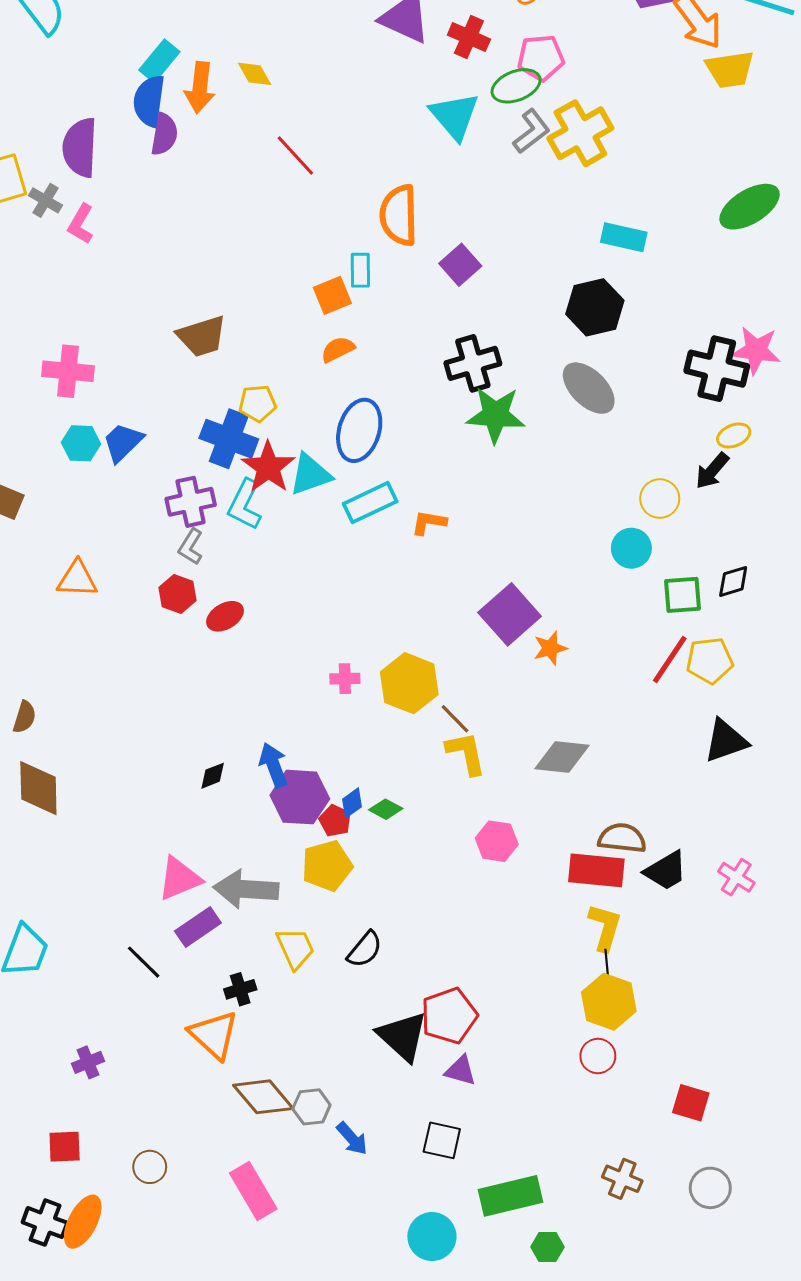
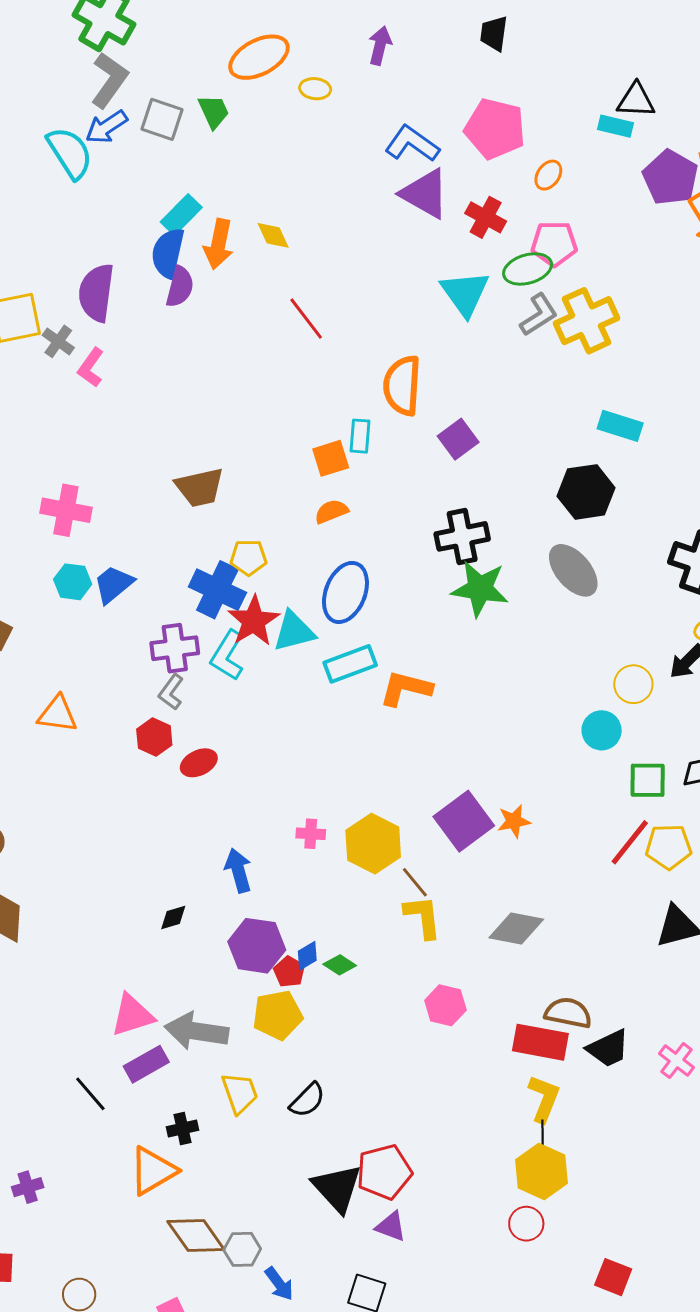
orange L-shape: (429, 523) -> (406, 688), size x1.5
purple square: (510, 614) -> (464, 821), moved
blue arrow: (274, 765) -> (238, 870), moved
orange triangle: (214, 1035) -> (153, 1171), turned 42

